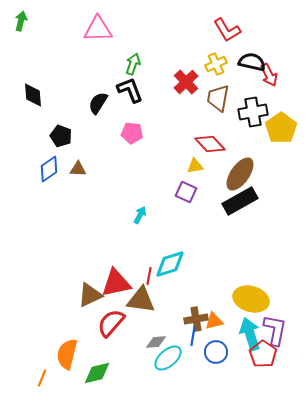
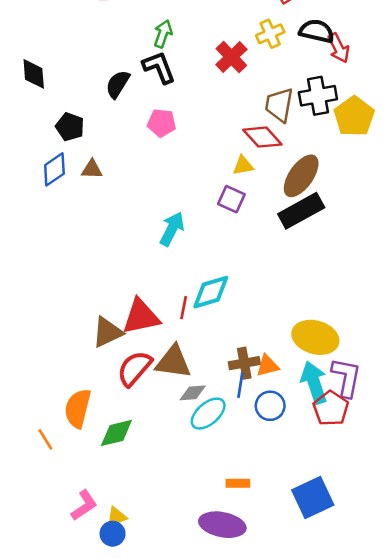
brown trapezoid: (218, 98) -> (279, 105), moved
cyan arrow: (140, 215) -> (172, 229), size x1.5
brown triangle: (141, 300) -> (173, 362), moved
orange line: (42, 378) -> (45, 439), turned -54

